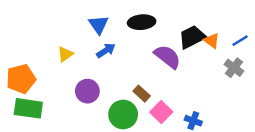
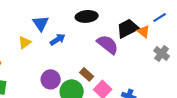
blue triangle: (98, 25) -> (41, 23), moved
blue line: (240, 41) -> (160, 17), moved
purple circle: (87, 91) -> (51, 79), moved

